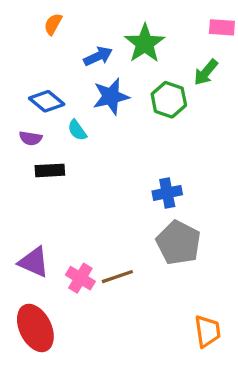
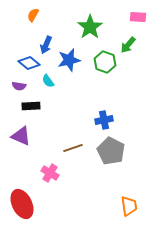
blue arrow: (98, 56) -> (46, 45), moved, turned 138
purple triangle: (34, 262) -> (21, 136), moved
brown line: (117, 277) -> (73, 148), moved

